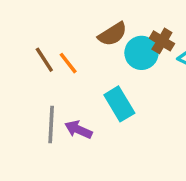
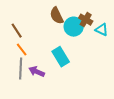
brown semicircle: (113, 34) -> (57, 16), turned 96
orange line: (68, 63) -> (22, 50), moved

